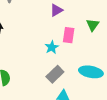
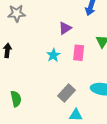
cyan star: (52, 47) -> (53, 55), moved

